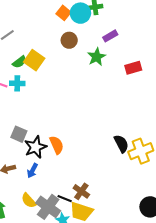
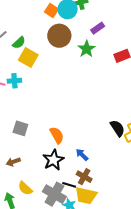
brown circle: (69, 40) -> (59, 36), size x1.5
green semicircle: (19, 62) -> (19, 43), moved
black star: (35, 147) -> (53, 160), moved
blue arrow: (32, 171) -> (82, 155), moved, turned 112
yellow semicircle: (29, 201) -> (25, 188), moved

